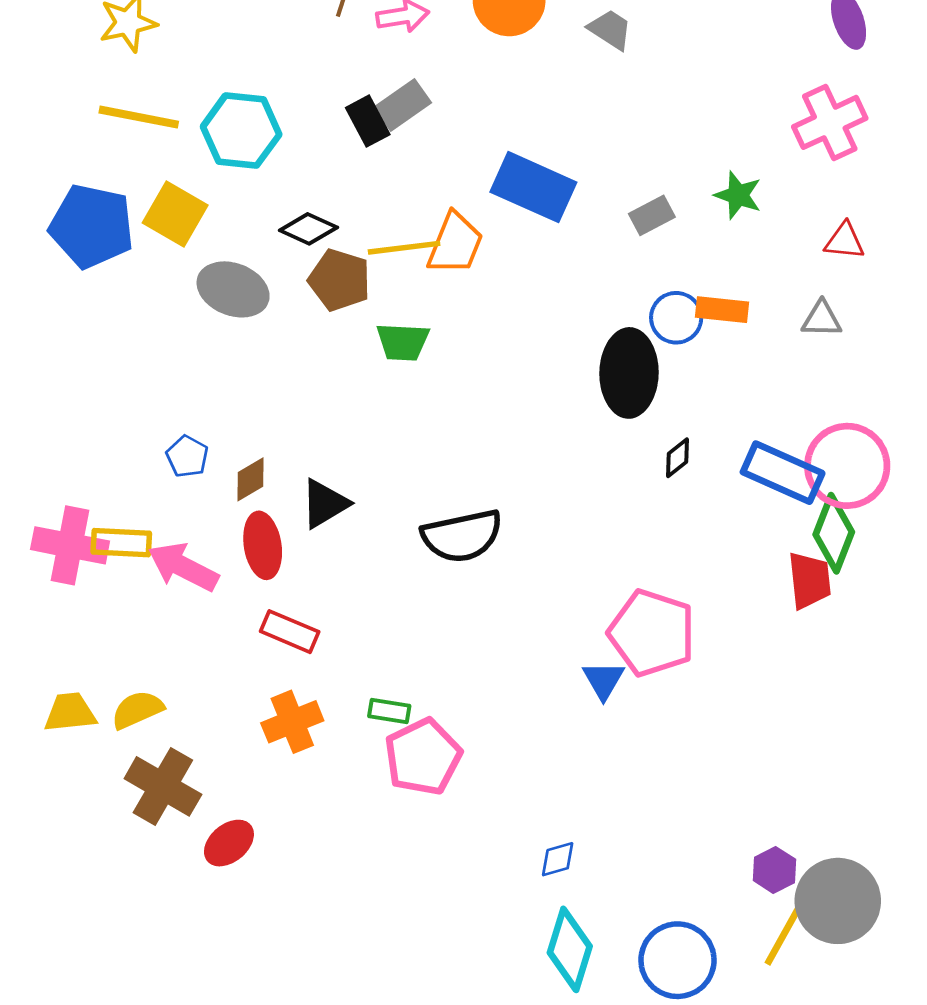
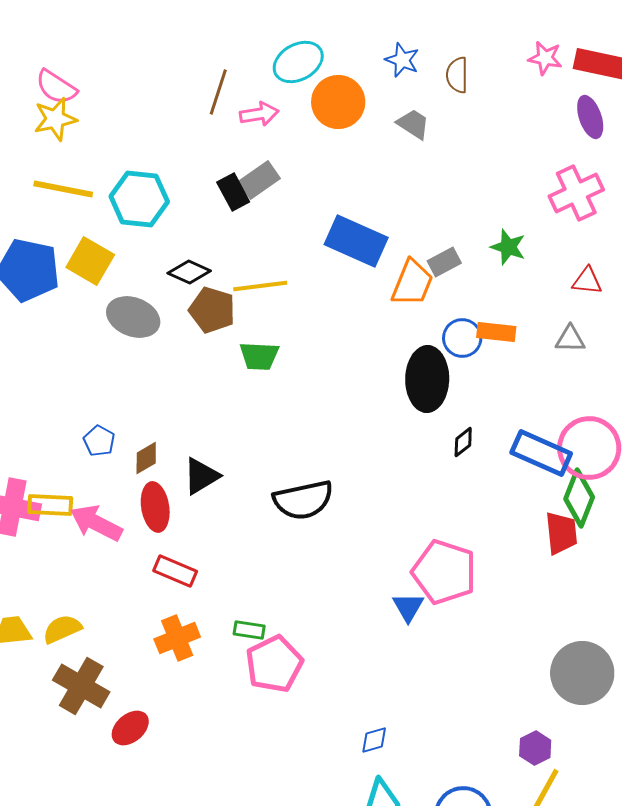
orange trapezoid: (455, 244) -> (412, 283), moved
gray circle: (838, 901) -> (582, 673), moved

